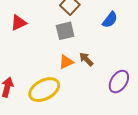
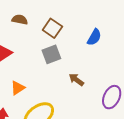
orange triangle: (66, 62) -> (18, 88), moved

